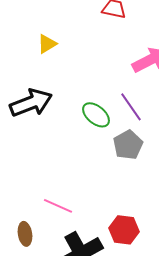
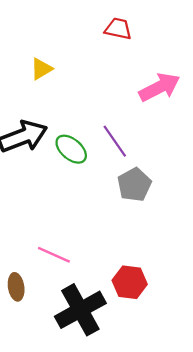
purple line: (131, 107) -> (115, 141), moved
green ellipse: (96, 115) -> (71, 149), moved

